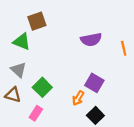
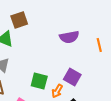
green square: (42, 87) -> (39, 81), moved, turned -30

